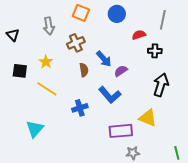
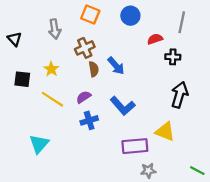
brown semicircle: (84, 70) -> (94, 69), moved
purple semicircle: (121, 71) -> (84, 97), moved
green line: (177, 153) -> (197, 171), turned -48

